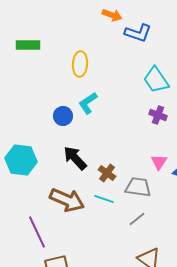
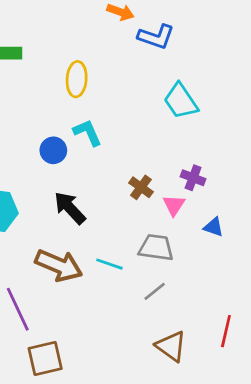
cyan L-shape: (88, 103) -> (88, 133), turned 100
purple cross: (158, 115) -> (193, 178), moved
pink triangle: (159, 162) -> (174, 205), moved
brown cross: (107, 173) -> (141, 187), moved

